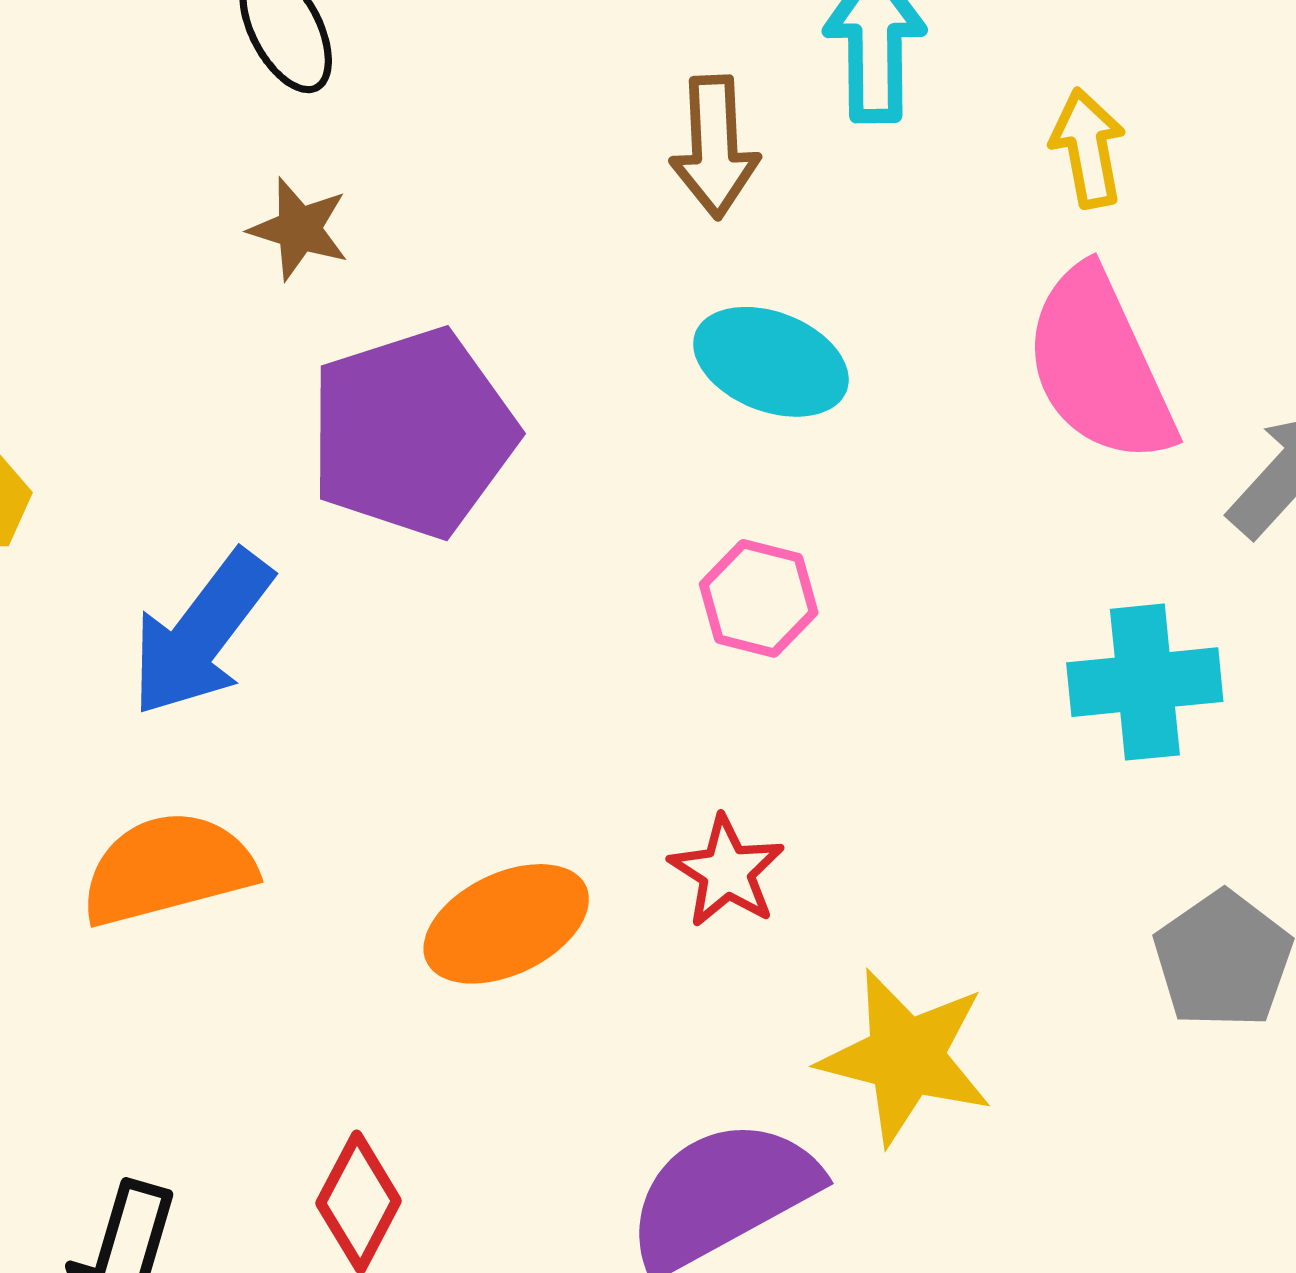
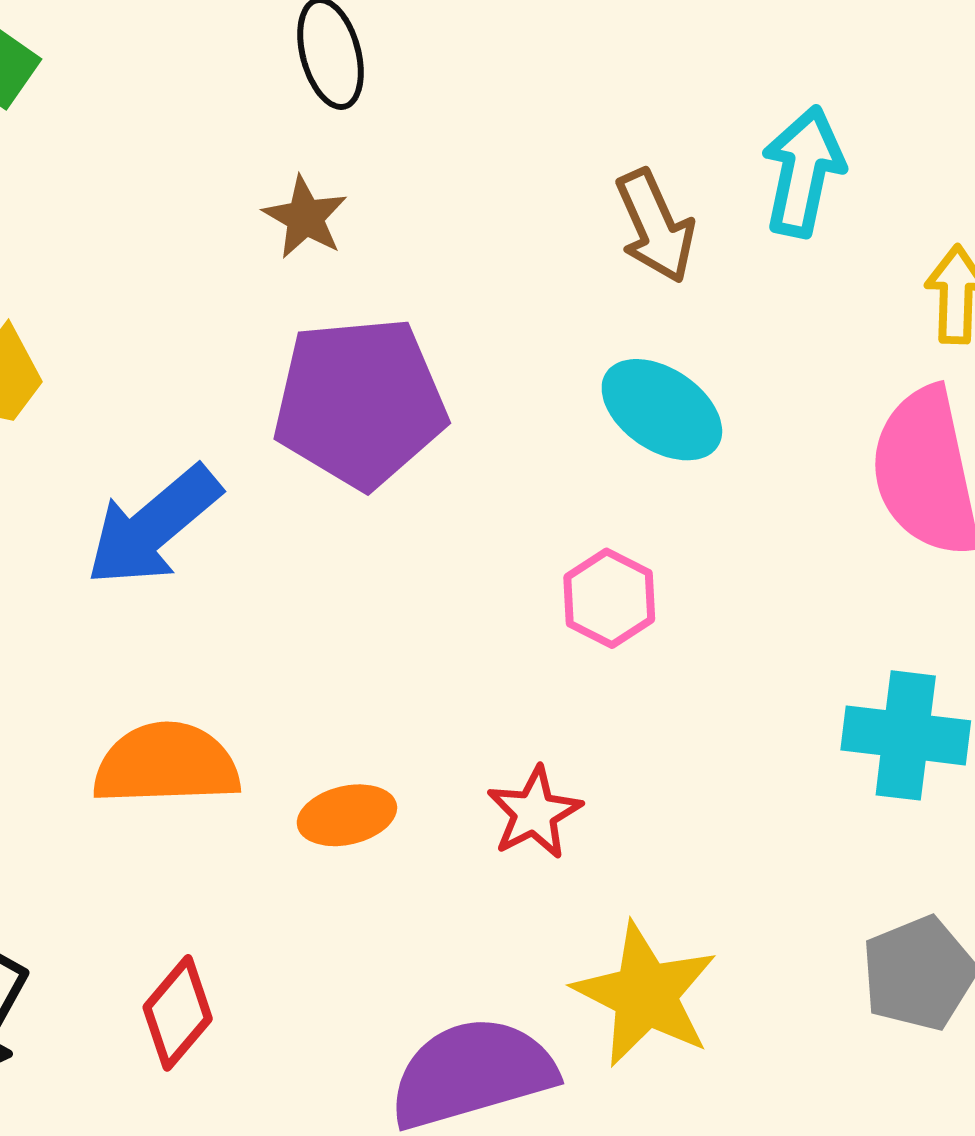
brown arrow: (715, 147) -> (655, 226), turned -34
orange semicircle: (168, 869) -> (166, 764), moved
orange ellipse: (506, 924) -> (347, 815), size x0.7

